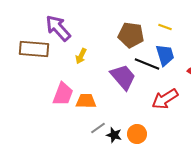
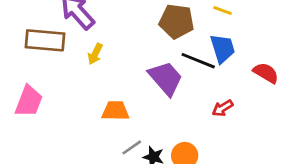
yellow arrow: (81, 56) -> (95, 54), moved
pink trapezoid: (63, 94) -> (29, 101), moved
red arrow: (165, 99) -> (223, 108), size x0.6

